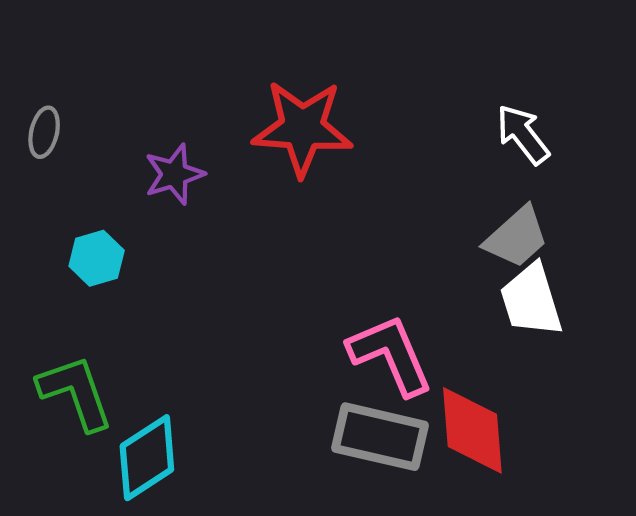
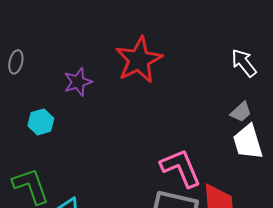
red star: (302, 128) -> (139, 60), turned -30
gray trapezoid: (516, 237) -> (241, 112), size x0.7

